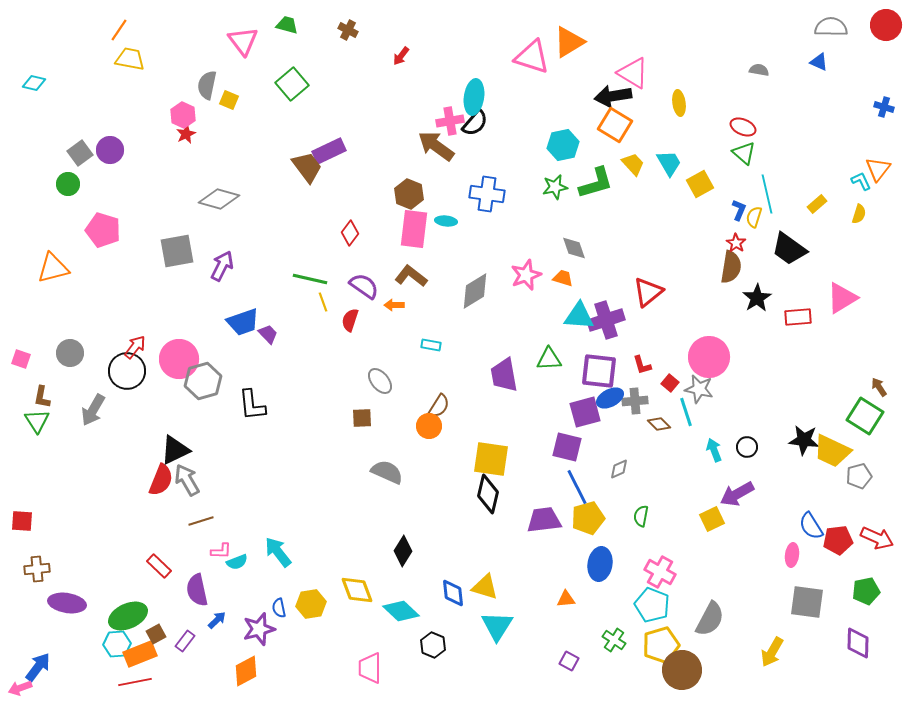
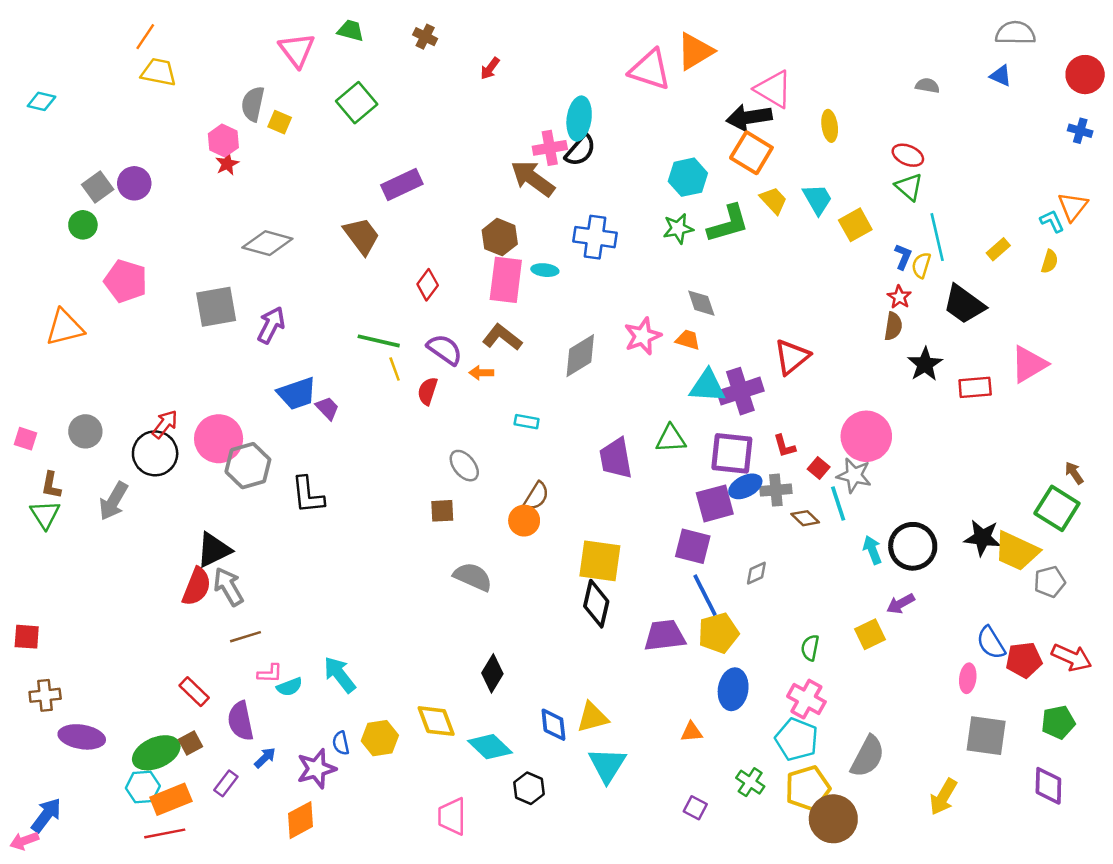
red circle: (886, 25) -> (1085, 75), moved
brown trapezoid: (307, 167) -> (362, 236), moved
brown semicircle: (731, 267) -> (893, 326), size x0.7
black circle: (747, 447) -> (913, 546), size x1.8
purple arrow: (737, 494) -> (901, 604), size x0.7
green semicircle: (641, 516) -> (810, 648), moved
yellow triangle: (485, 587) -> (593, 717), turned -32
brown square: (156, 634) -> (190, 743), moved

